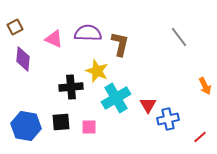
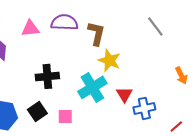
pink triangle: (54, 39) -> (30, 28), turned -30
yellow star: (97, 71) -> (109, 60), moved
black square: (61, 122) -> (37, 111), turned -30

